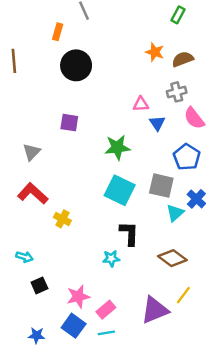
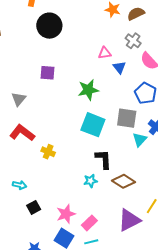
gray cross: (177, 92) -> (133, 41), turned -35
brown diamond: (172, 258) -> (124, 181), moved

